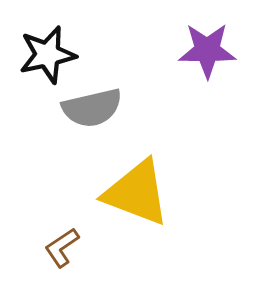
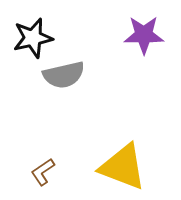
yellow triangle: (137, 193) -> (123, 167), moved

